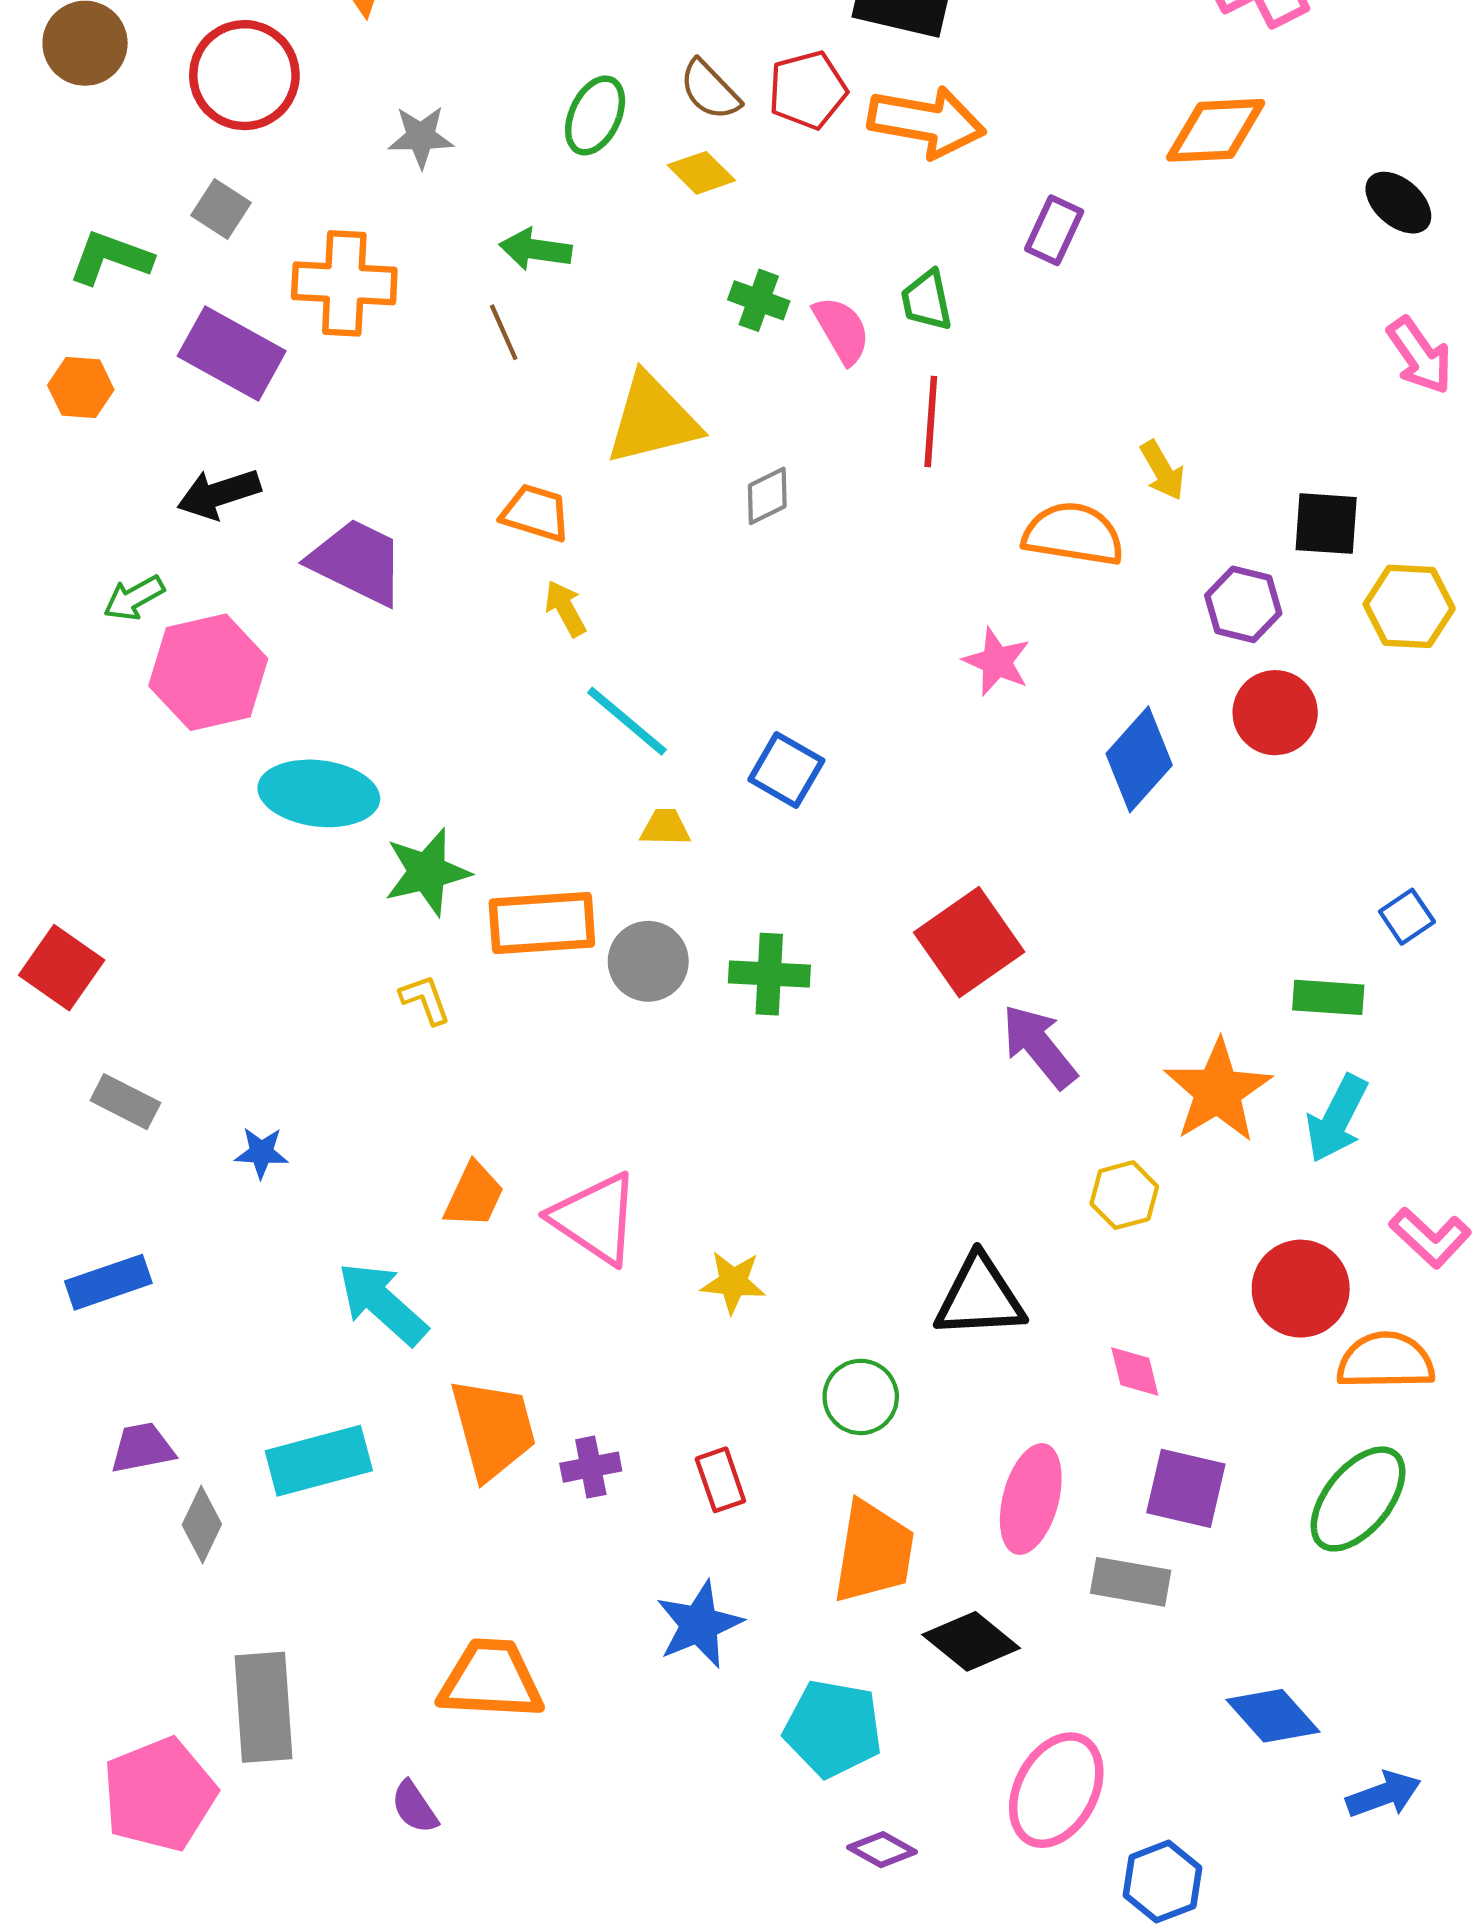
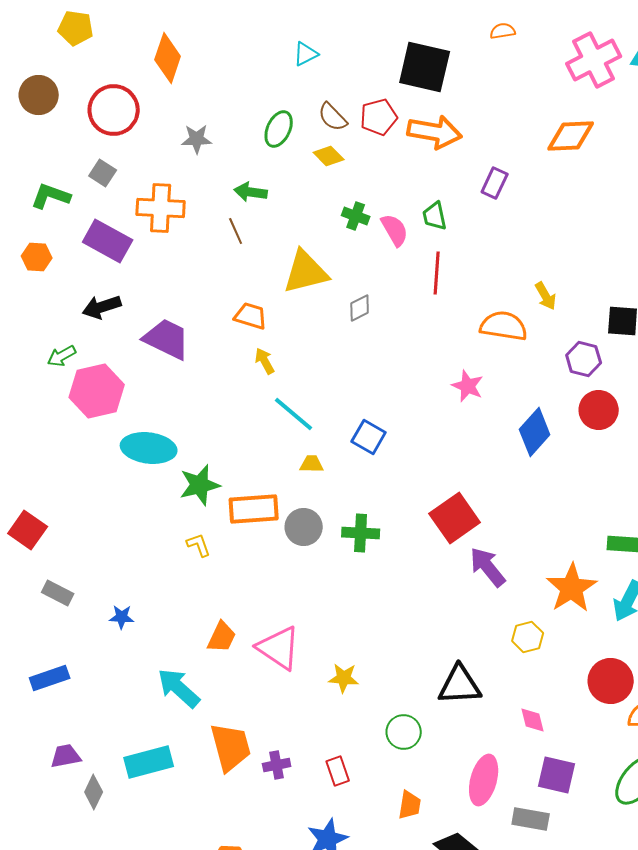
orange trapezoid: (873, 1552) -> (410, 805), size x0.6

